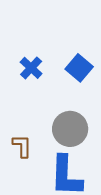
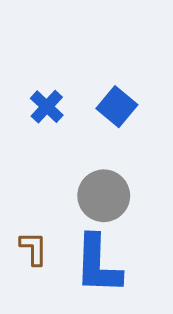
brown L-shape: (22, 146) -> (34, 248), moved

